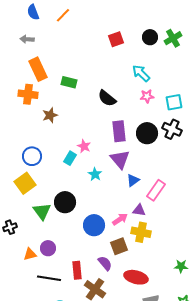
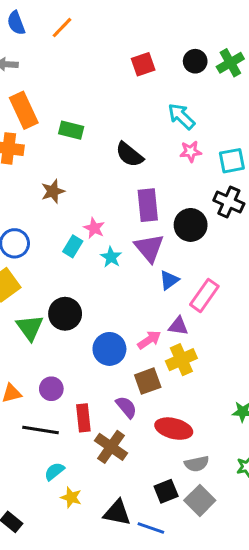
brown star: (50, 115) -> (53, 191), moved
black circle: (147, 133) -> (191, 225), moved
cyan star: (95, 174) -> (111, 257), moved
yellow cross: (141, 232) -> (181, 360), turned -36
purple circle: (48, 248) -> (51, 389), moved

